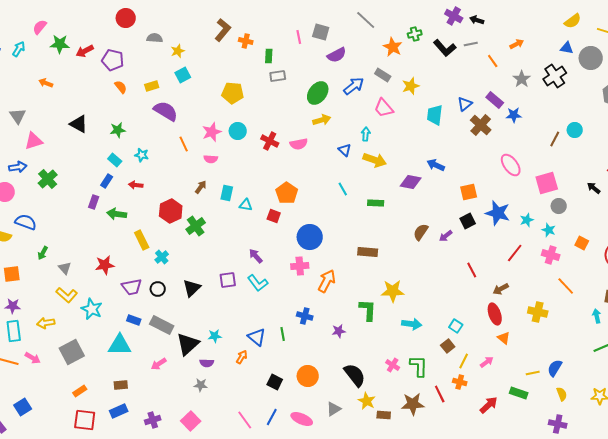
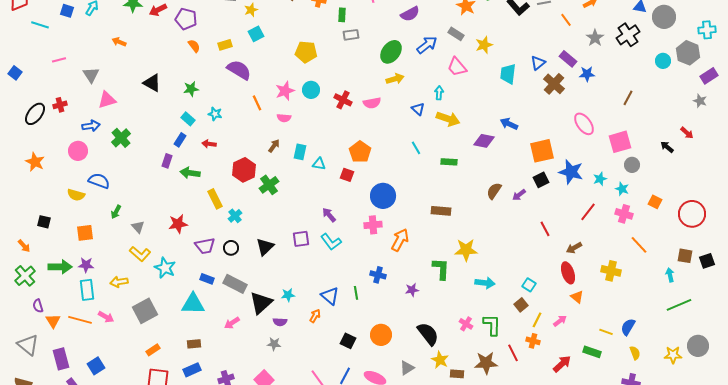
cyan circle: (575, 130) -> (663, 61), moved
orange square: (469, 192) -> (542, 151), size x1.4
yellow line: (533, 373) -> (606, 332), turned 32

